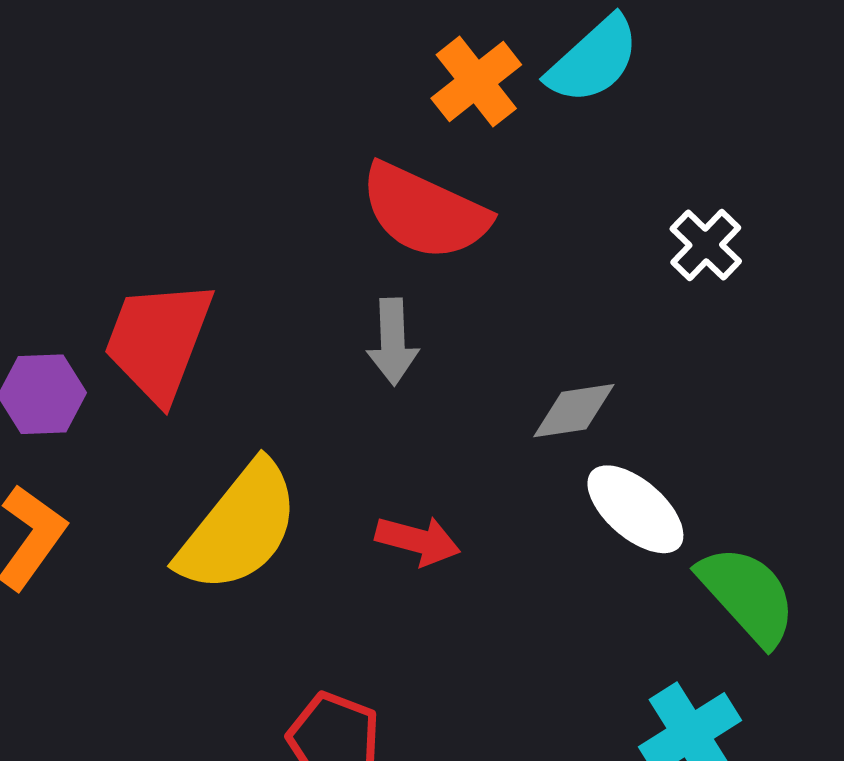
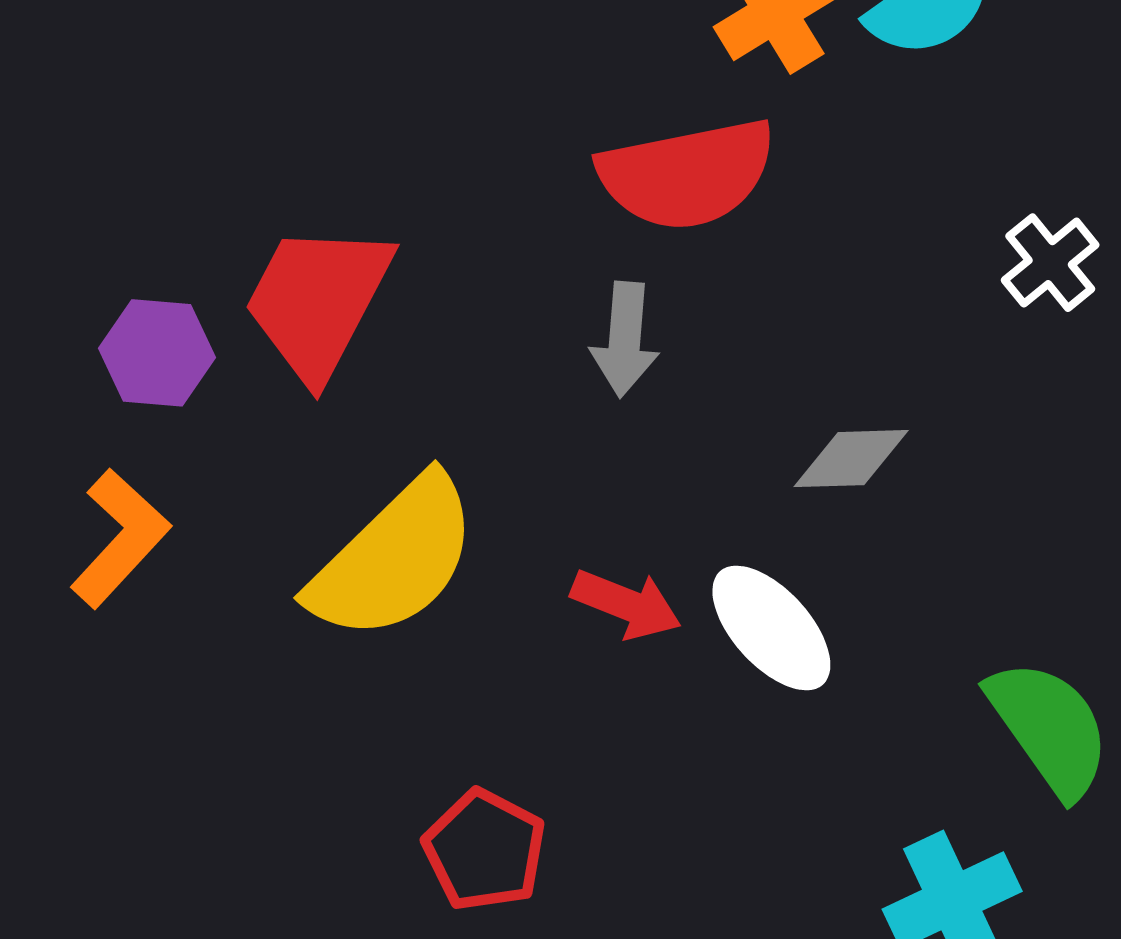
red semicircle: (424, 212) -> (687, 174), turned -43
white ellipse: (635, 509) -> (771, 628), moved

